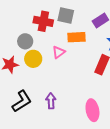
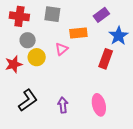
gray square: (66, 16) -> (52, 14), moved
red cross: (43, 21) -> (19, 16), moved
purple arrow: (51, 101) -> (63, 105), moved

